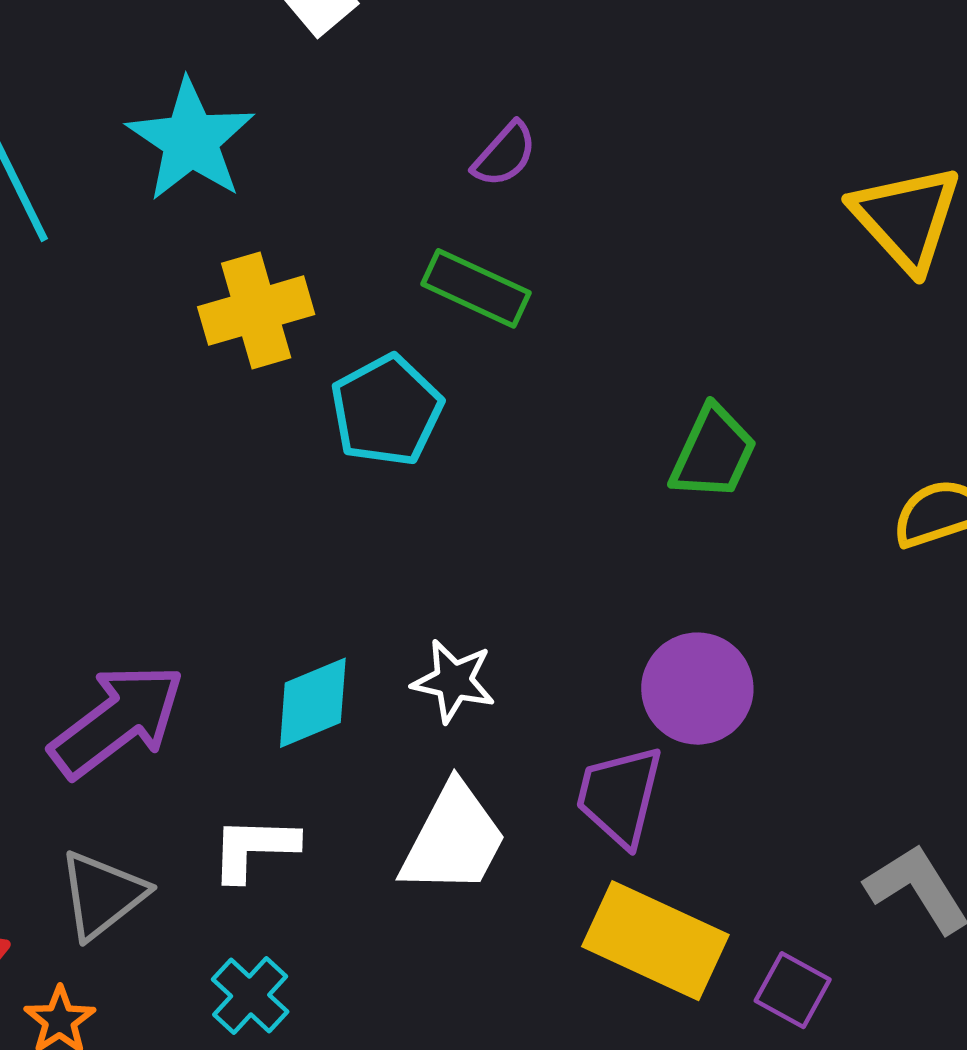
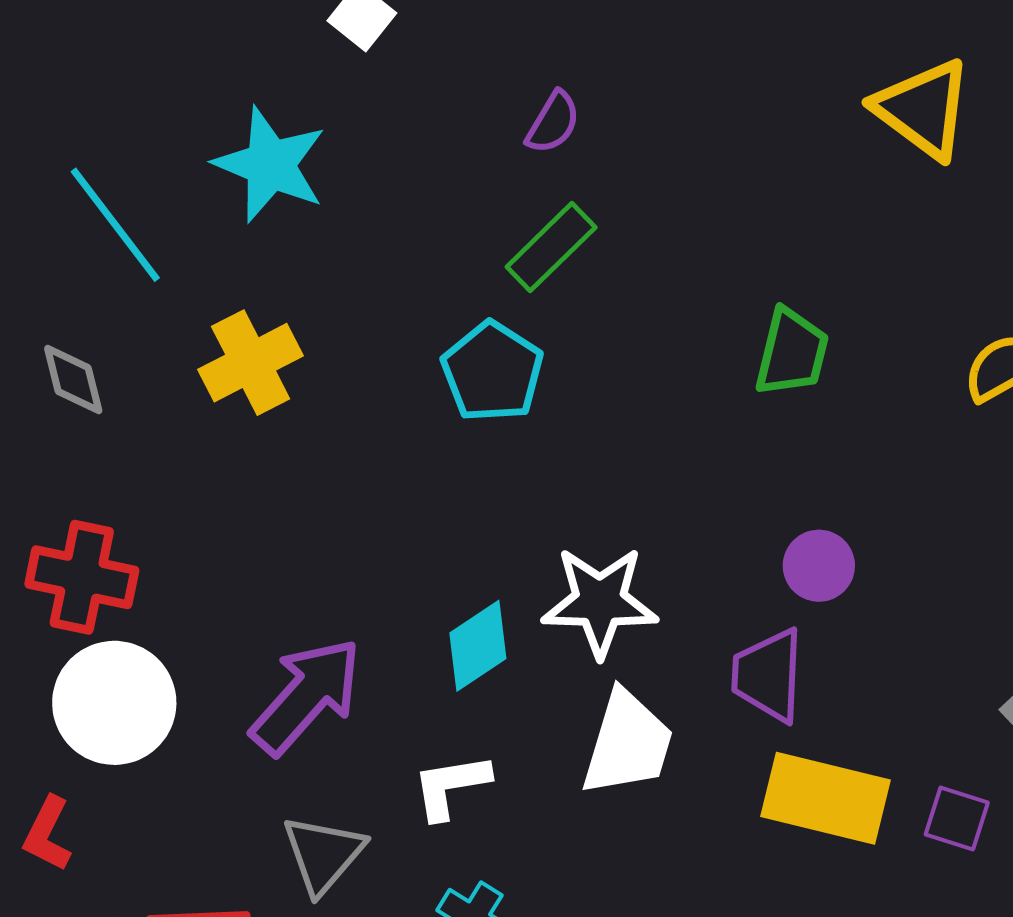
green rectangle: (476, 288) -> (551, 247), turned -58
yellow cross: (256, 311) -> (251, 363), moved
white star: (454, 681) -> (600, 602), size x1.5
purple circle: (697, 689) -> (819, 566), size x0.7

